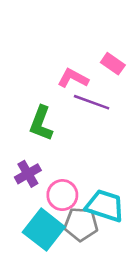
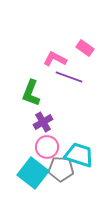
purple cross: (28, 174) -> (43, 122), moved

